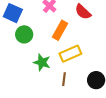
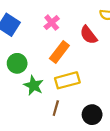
green circle: (24, 34) -> (17, 63), moved

